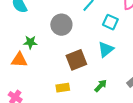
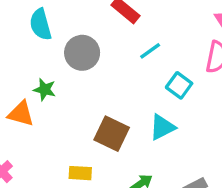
gray circle: (61, 25) -> (82, 53), moved
brown square: (76, 60) -> (112, 134), turned 35

